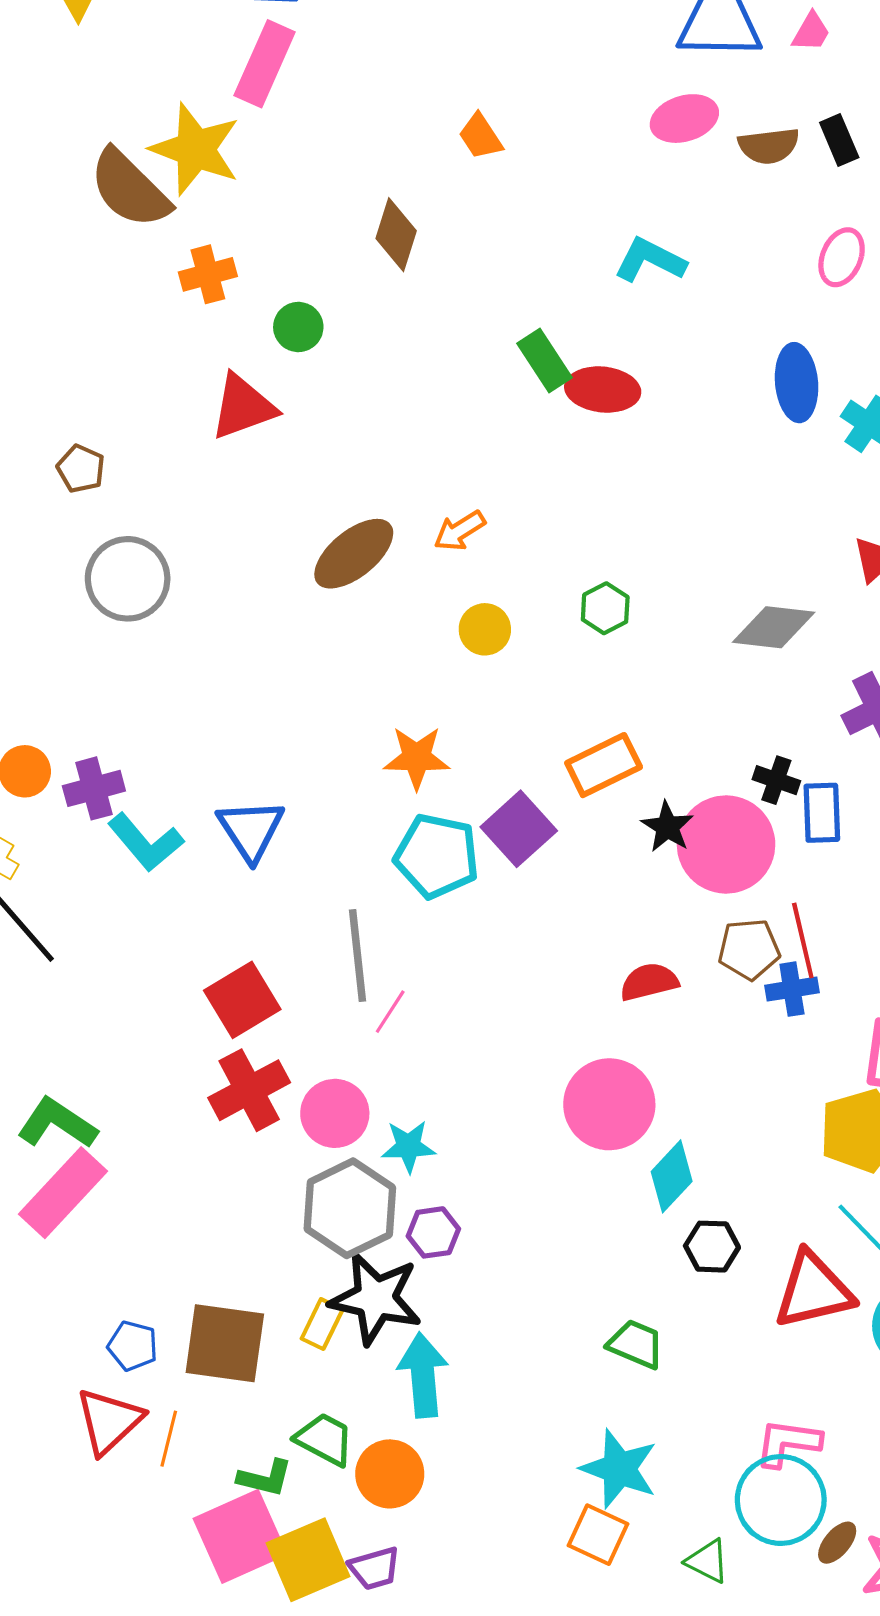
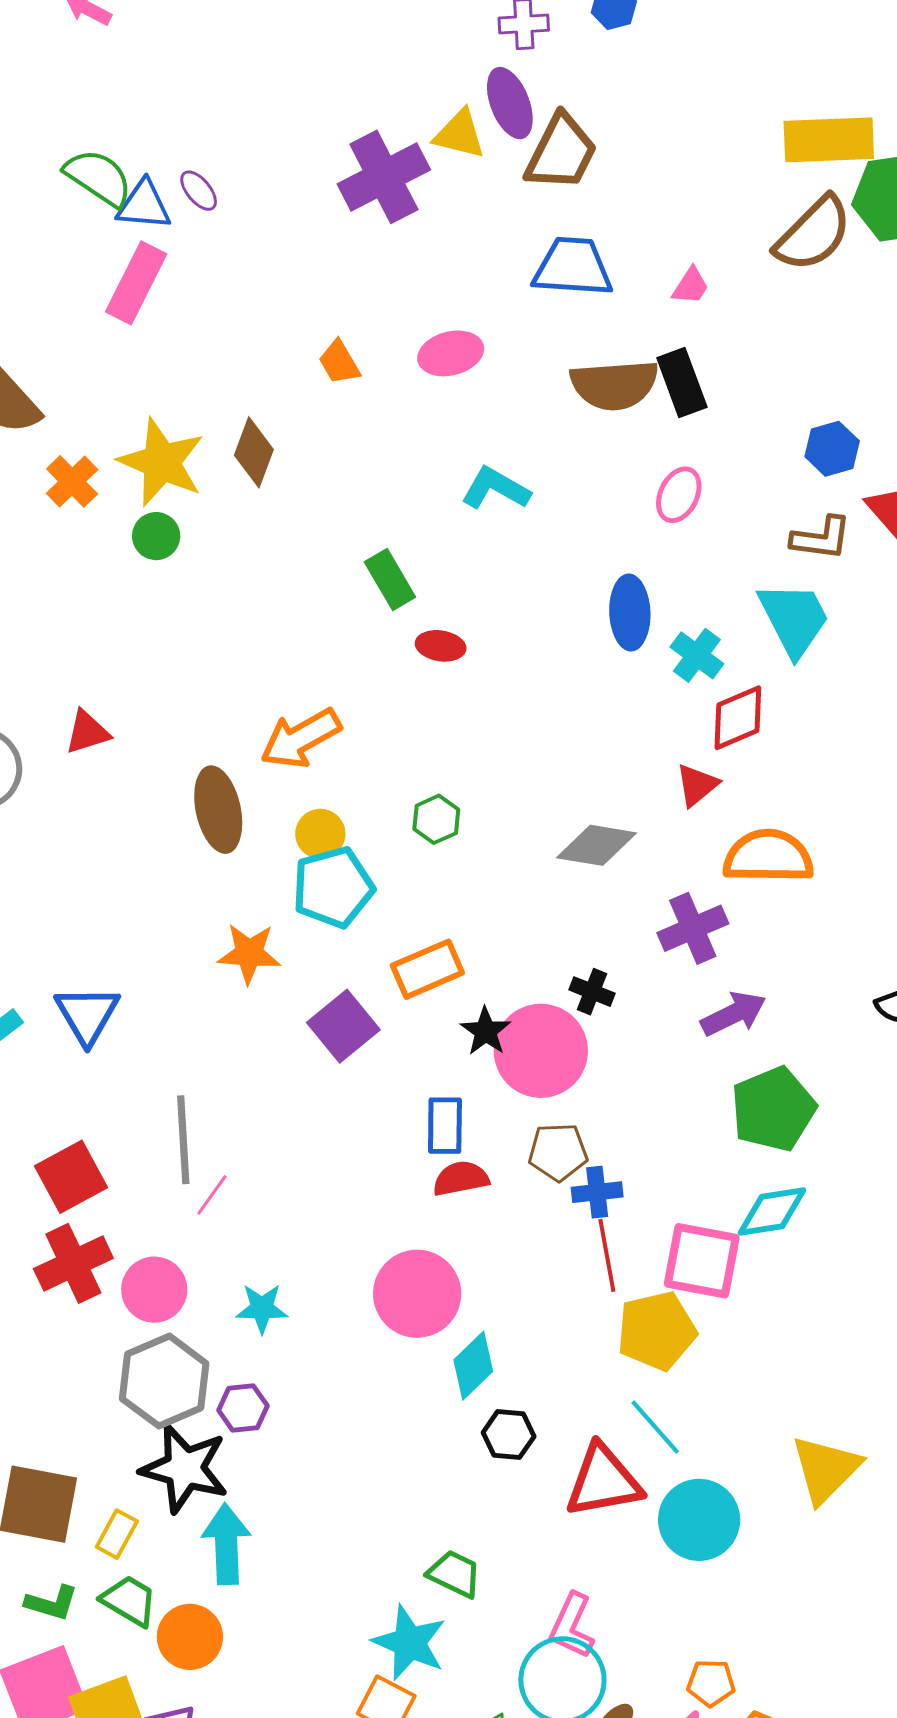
pink trapezoid: (811, 32) -> (691, 286), moved
pink ellipse: (684, 119) -> (451, 353), moved
black rectangle: (839, 140) -> (682, 383), size x1.4
brown semicircle: (769, 146) -> (614, 385), size x1.5
yellow star: (195, 149) -> (161, 462), moved
orange cross: (208, 274) -> (72, 481), turned -32
red ellipse: (603, 389) -> (441, 646), moved, size x0.7
red triangle: (243, 407) -> (87, 732), moved, size x0.7
orange arrow: (460, 531) -> (301, 738), size x1.6
brown ellipse: (354, 554) -> (218, 810), moved, turned -66
blue rectangle: (822, 813) -> (445, 1126), moved
cyan pentagon: (437, 856) -> (333, 887), moved, turned -30
red line: (803, 940) -> (607, 1255), moved
cyan star: (408, 1146) -> (262, 1308), moved
yellow rectangle: (322, 1324) -> (117, 1534), moved
green trapezoid: (636, 1344) -> (454, 1574), moved
pink L-shape: (788, 1443) -> (572, 1626), turned -76
green L-shape: (265, 1478) -> (52, 1603), moved

